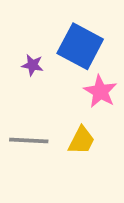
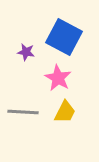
pink star: (100, 91) -> (58, 78), moved

